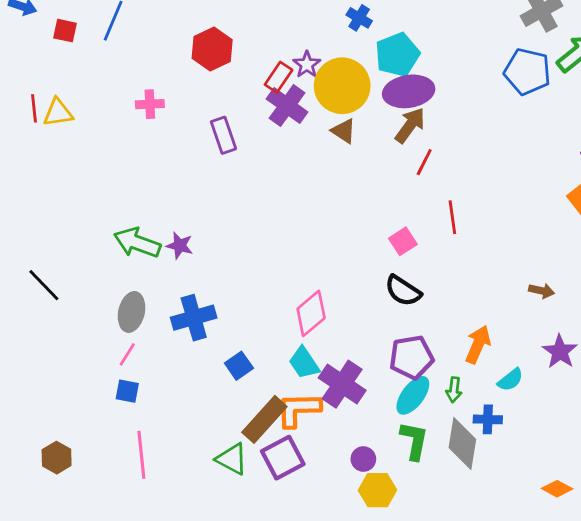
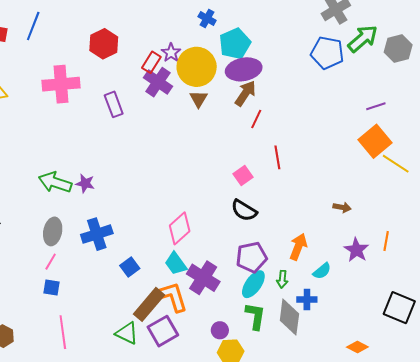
pink cross: (150, 104) -> (61, 84), size x1.8
brown triangle: (344, 131) -> (199, 99), turned 30
orange L-shape: (298, 410) -> (173, 297), turned 76

